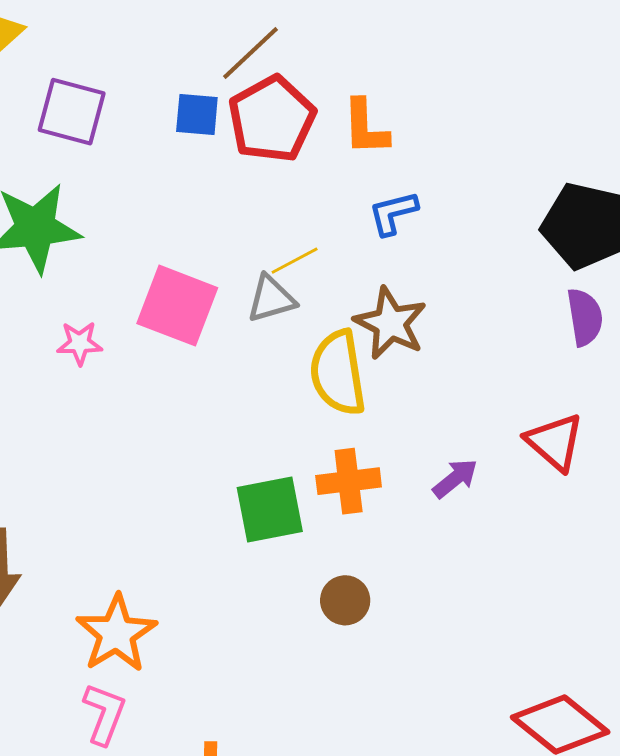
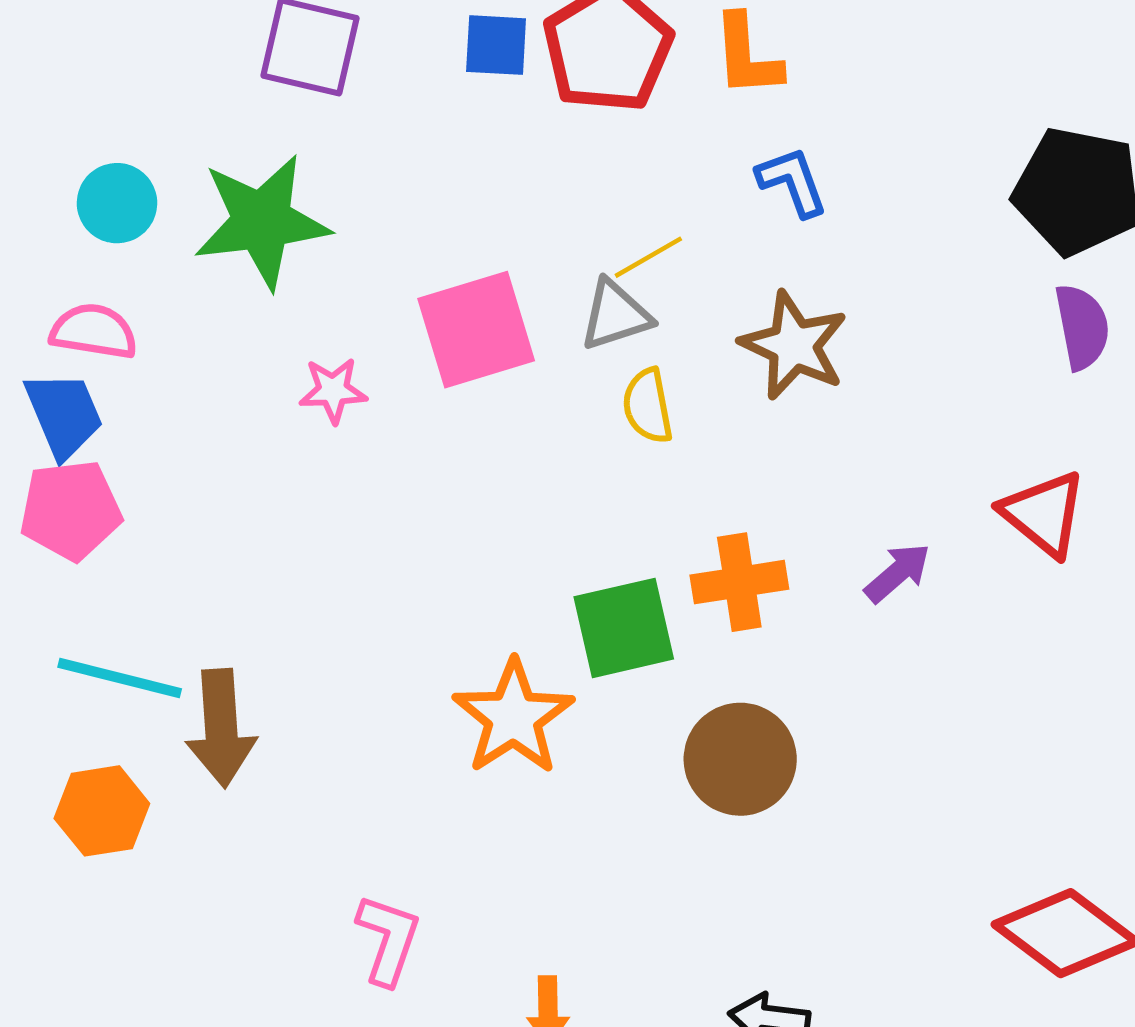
blue L-shape: (393, 213) -> (792, 182), turned 86
pink square: (177, 306) -> (476, 330), turned -36
yellow semicircle: (338, 373) -> (648, 406), moved, size x0.6
brown circle: (345, 600) -> (740, 759), size x1.5
orange star: (116, 634) -> (513, 717), moved

